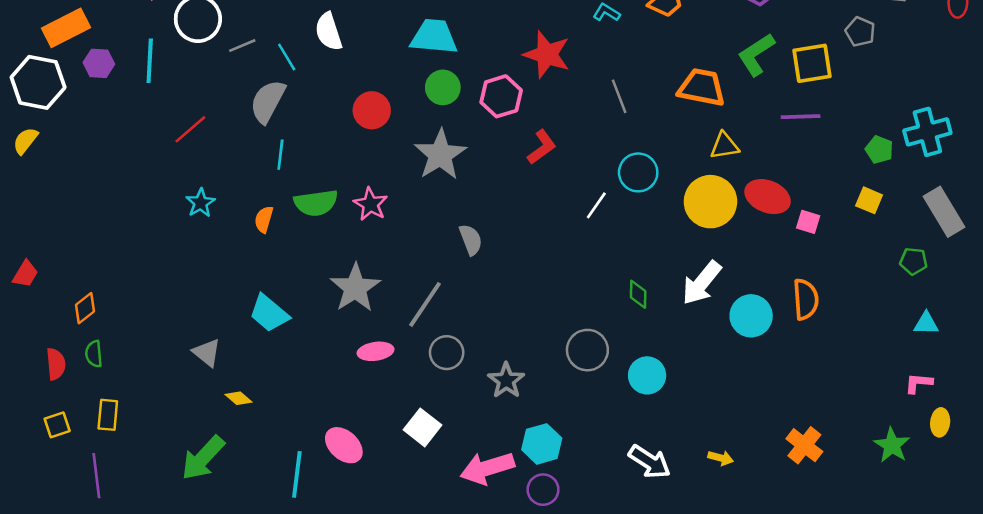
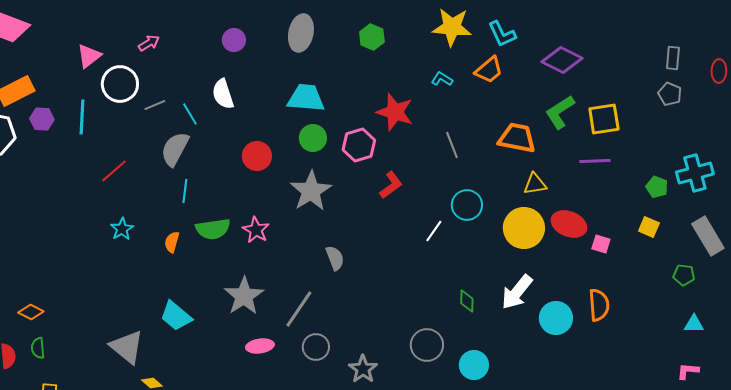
gray pentagon: (860, 32) -> (670, 94), moved
orange diamond: (85, 308) -> (31, 312), turned 65
gray triangle: (207, 353) -> (127, 347), size x1.5

